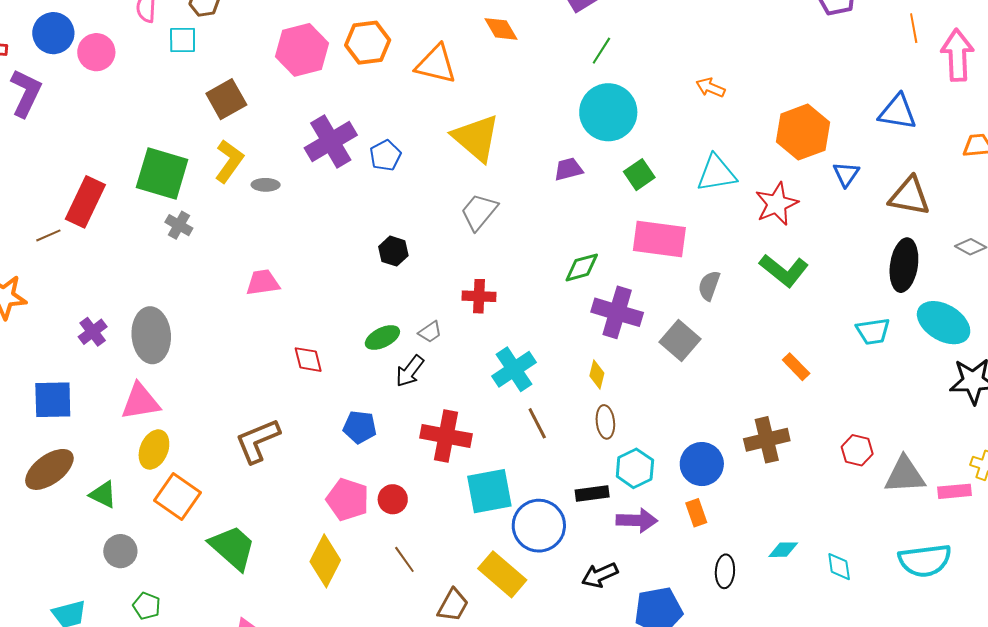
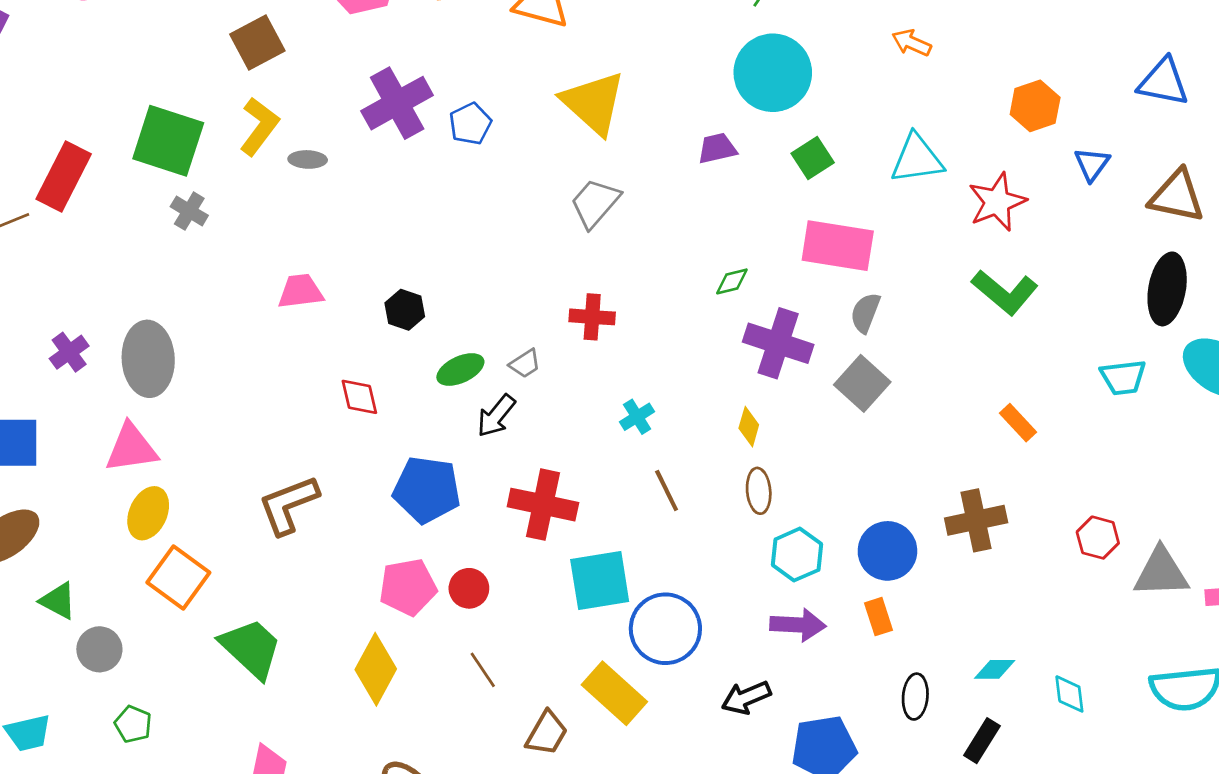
orange hexagon: (803, 132) -> (1035, 106), size x0.7
black hexagon: (393, 251) -> (405, 310), moved
green diamond: (582, 267) -> (732, 281), size x0.7
gray semicircle: (709, 286) -> (865, 313), moved
cyan cross: (514, 369) -> (637, 417), size x0.6
blue pentagon: (360, 427) -> (427, 490), size x1.5
black rectangle: (592, 493) -> (982, 741), moved, turned -52
green triangle: (103, 495) -> (58, 601), moved
pink pentagon: (348, 500) -> (408, 587), turned -30

